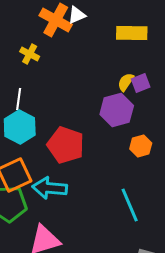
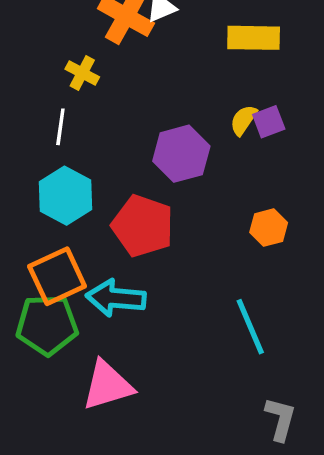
white line: (19, 99) -> (60, 127), moved
purple hexagon: (117, 110) -> (181, 154), moved

